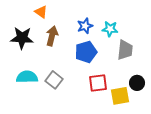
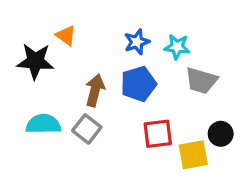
orange triangle: (41, 12) -> (66, 35), moved
brown arrow: (52, 36) -> (95, 90), moved
gray trapezoid: (125, 50) -> (201, 81), turned 100

